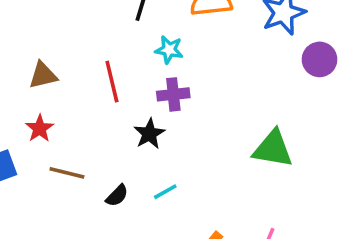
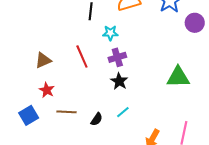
black star: (149, 134) -> (119, 81), moved

